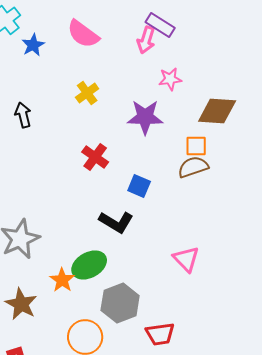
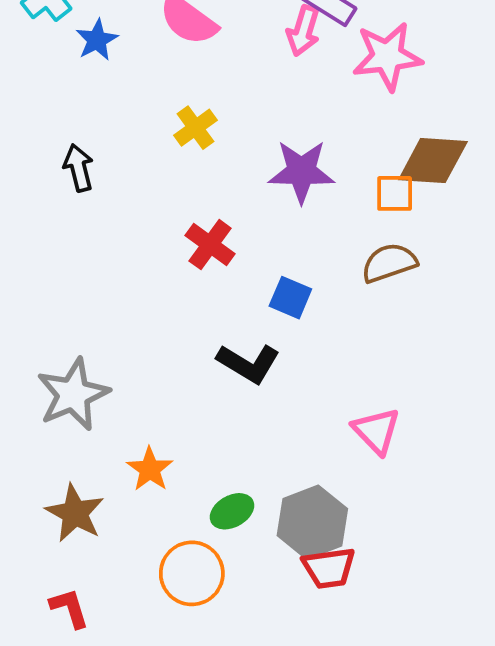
pink star: (170, 79) -> (387, 56), moved, size x1.6
orange square: (196, 146) -> (395, 193), moved
green ellipse: (89, 265) -> (232, 511), moved, size x0.7
gray hexagon: (120, 303) -> (312, 522), moved

